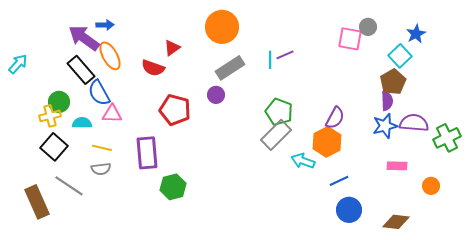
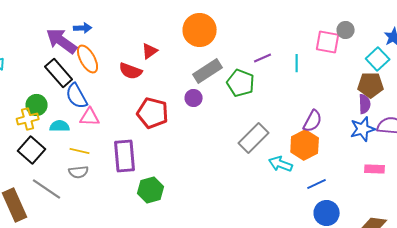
cyan line: (270, 60) -> (297, 63), moved
brown pentagon: (393, 82) -> (371, 85), turned 30
green pentagon: (279, 112) -> (241, 83), moved

